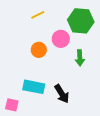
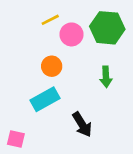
pink circle: (61, 39) -> (71, 34), moved
cyan rectangle: (34, 87) -> (45, 99), moved, turned -40

